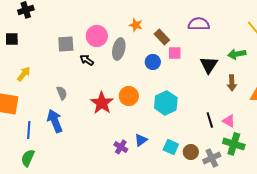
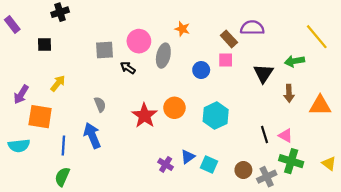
brown rectangle: (162, 37) -> (229, 39), moved
cyan square: (171, 147) -> (209, 164), moved

